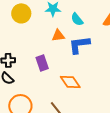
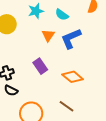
orange triangle: (58, 36) -> (48, 35), turned -32

